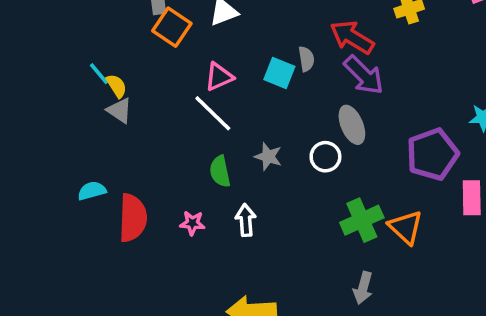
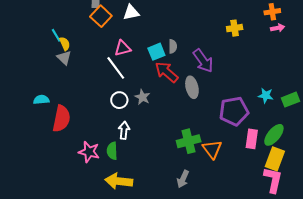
red arrow: (352, 37) -> (167, 72), moved
cyan square: (279, 73) -> (156, 52), turned 36
white circle: (325, 157) -> (119, 100), moved
green semicircle: (220, 171) -> (112, 151), moved
pink star: (192, 223) -> (89, 152), moved, size x1.5

